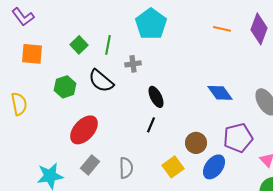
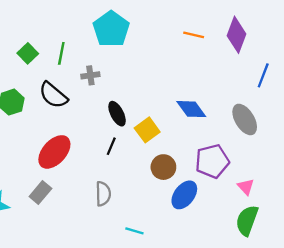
red ellipse: (84, 130) -> (54, 152), moved
yellow square: (173, 167) -> (147, 130), moved
gray semicircle: (126, 168) -> (103, 194), moved

